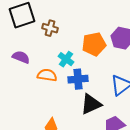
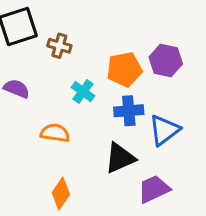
orange semicircle: (47, 75) -> (55, 133), moved
blue cross: (78, 79) -> (129, 111), moved

